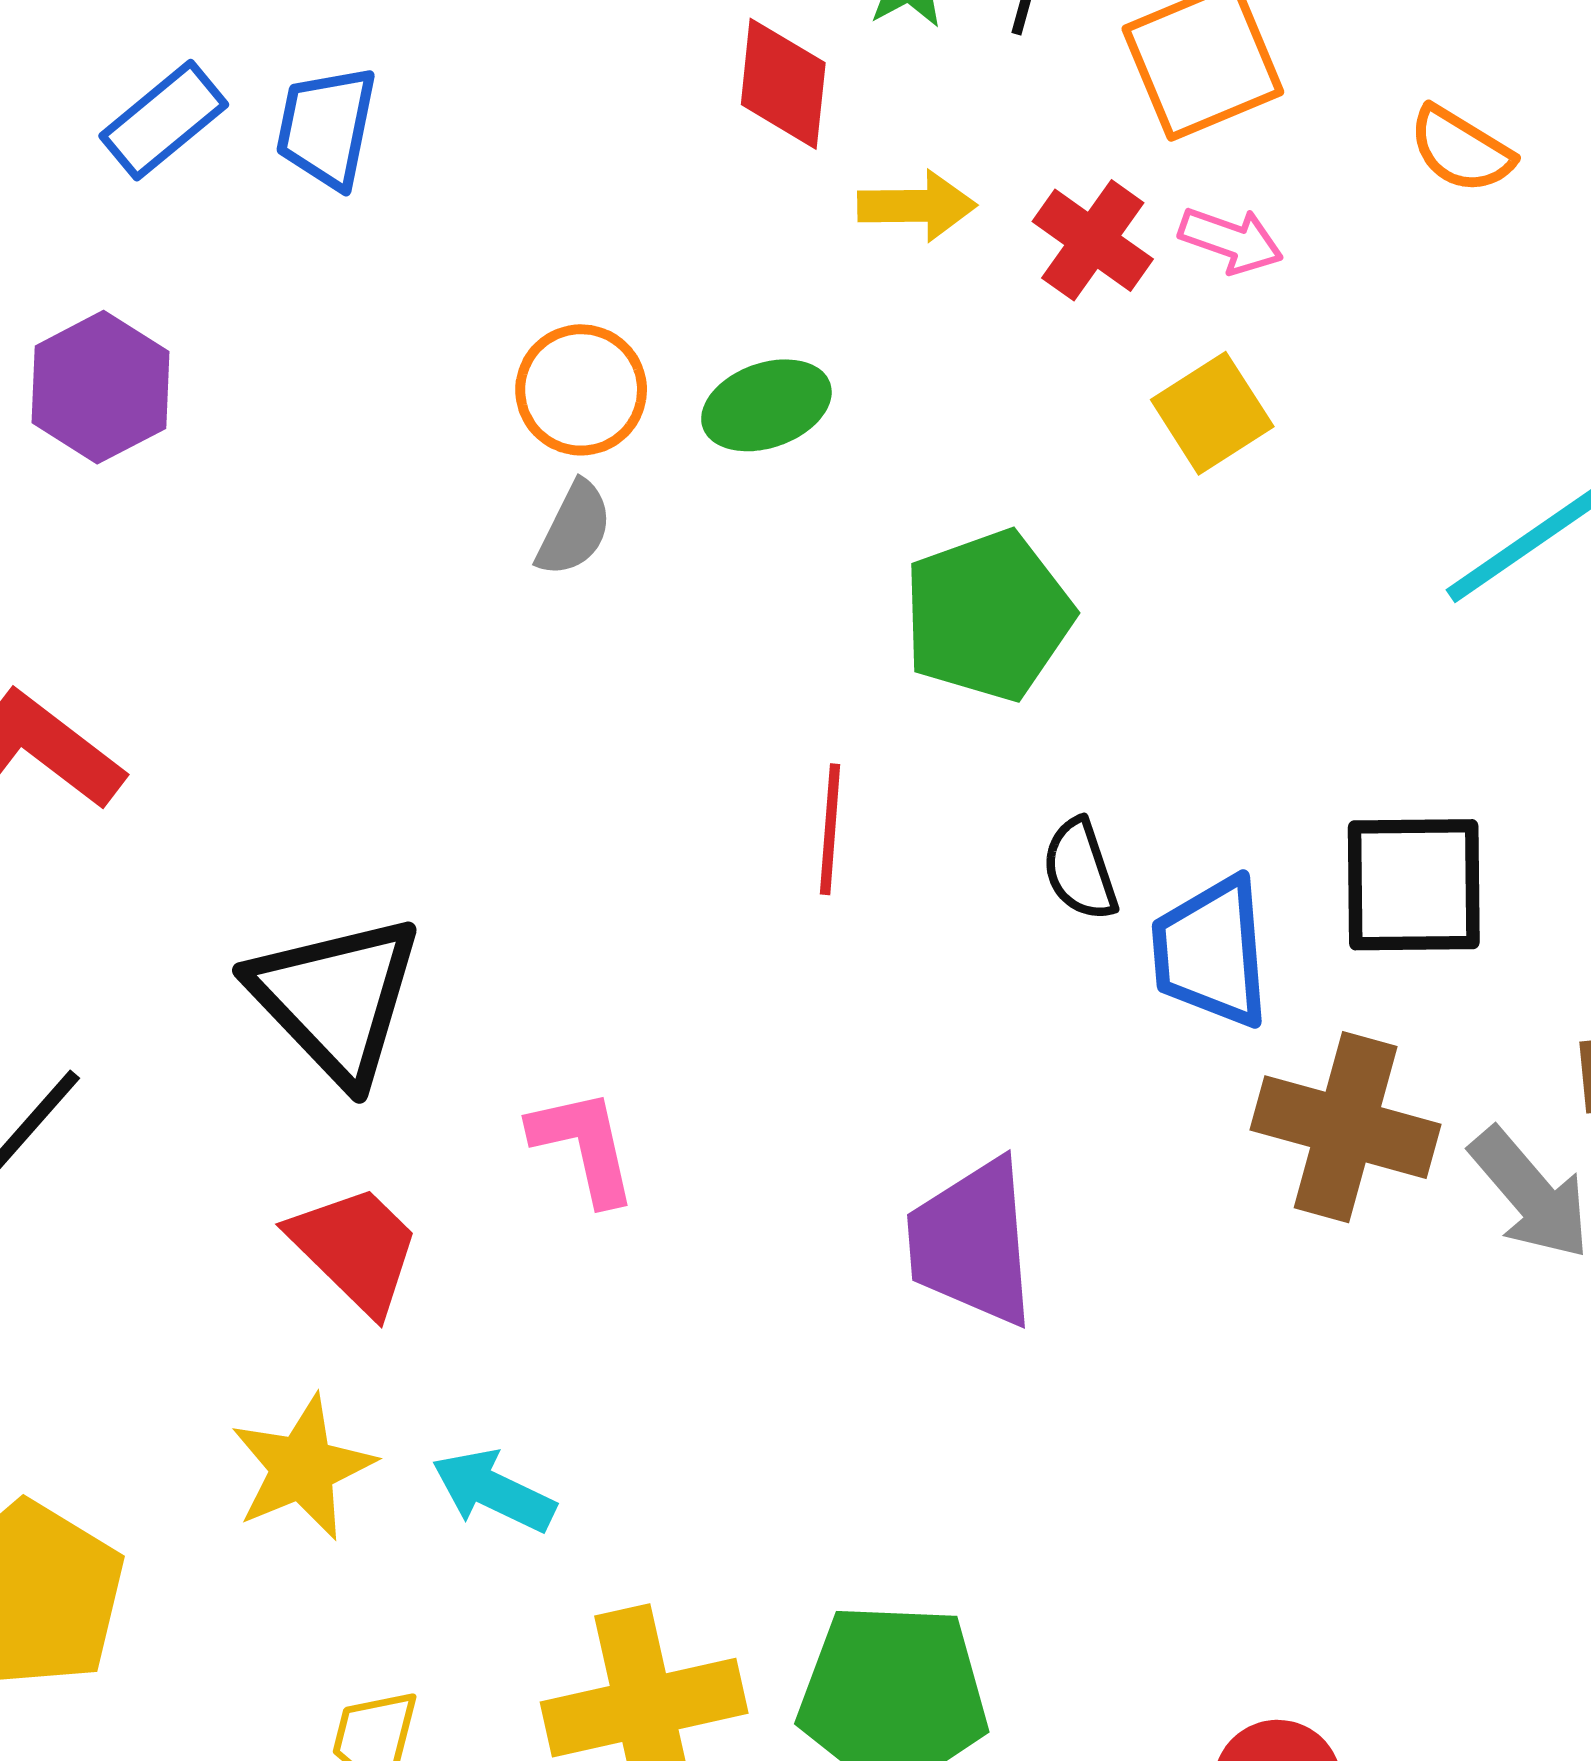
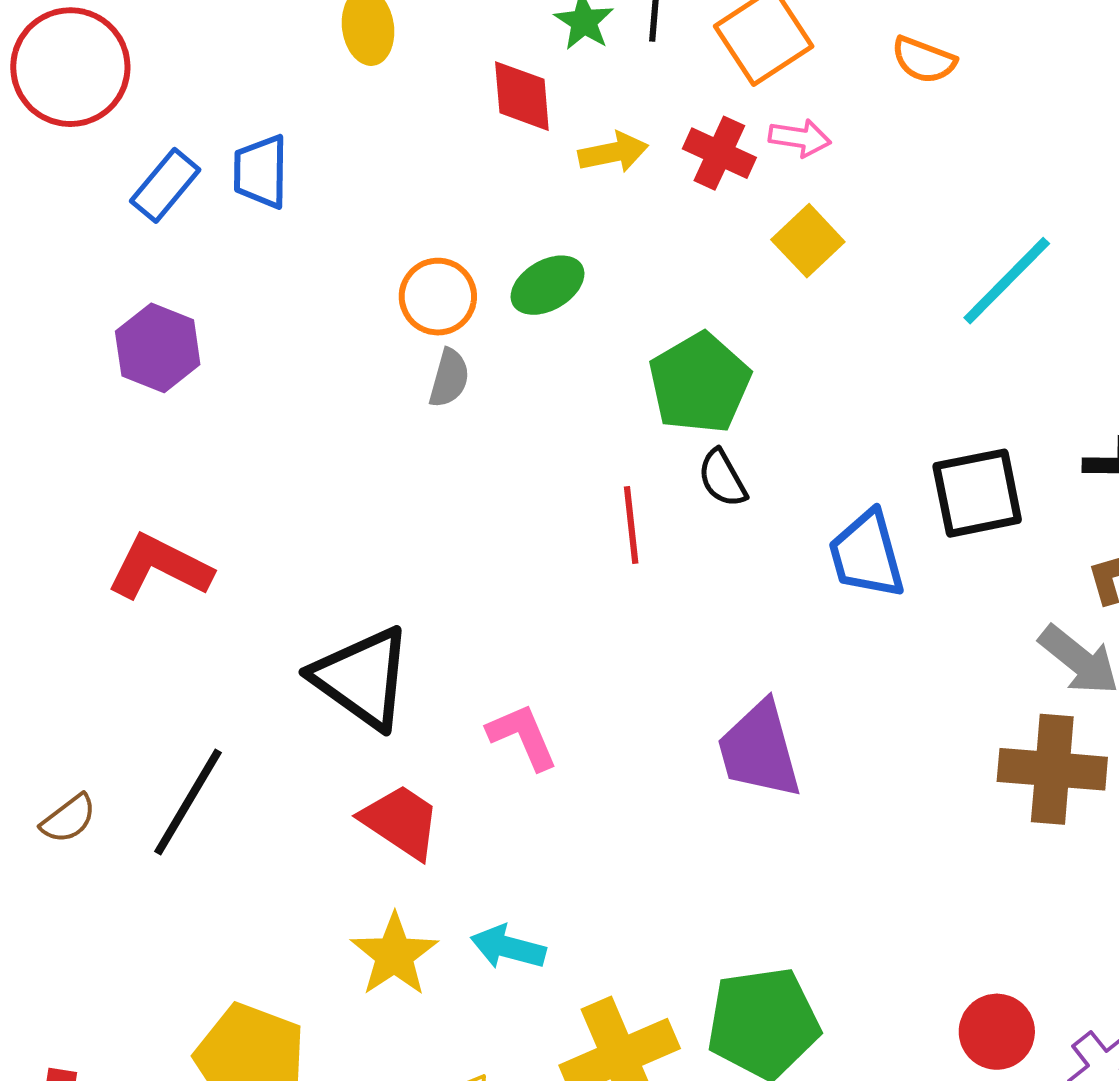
black semicircle: (1080, 870) -> (722, 478), moved
brown cross: (1346, 1127) -> (1052, 769), moved

